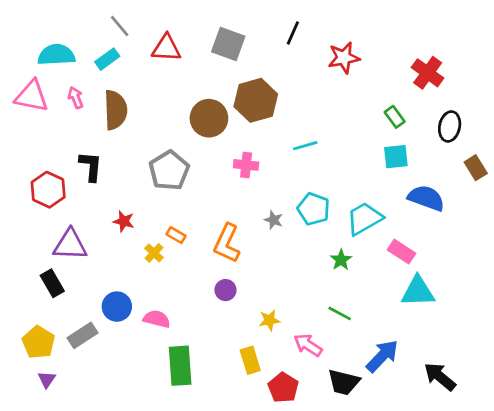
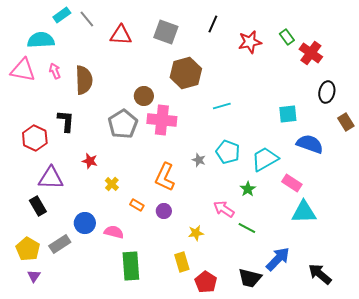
cyan rectangle: (107, 59) -> (62, 15), moved
green rectangle: (395, 117) -> (287, 37), moved
brown circle: (209, 118) -> (144, 96), moved, size x0.7
pink cross: (246, 165) -> (162, 120), moved, size x1.6
orange rectangle: (176, 235) -> (137, 205), moved
pink arrow: (308, 345) -> (224, 209), moved

